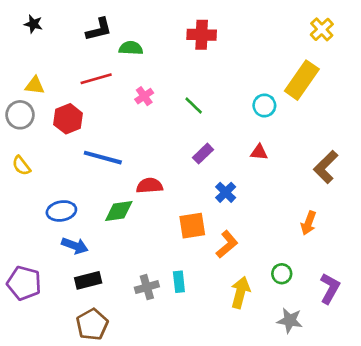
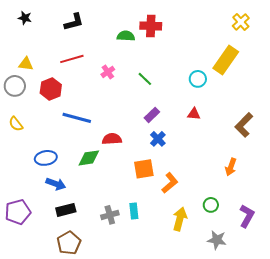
green semicircle: (131, 48) -> (126, 36), moved
blue cross: (226, 192) -> (158, 139), moved
purple pentagon: (24, 283) -> (18, 212), turned -30

